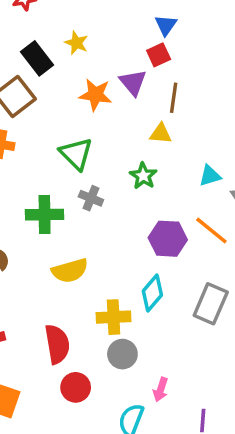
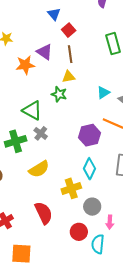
red square: (159, 55) -> (69, 30), moved
green triangle: (76, 154) -> (32, 110), moved
green star: (143, 176) -> (59, 94), moved
gray cross: (91, 198) -> (41, 133), moved, turned 32
gray circle: (122, 354) -> (92, 207), moved
red circle: (76, 387) -> (79, 232), moved

